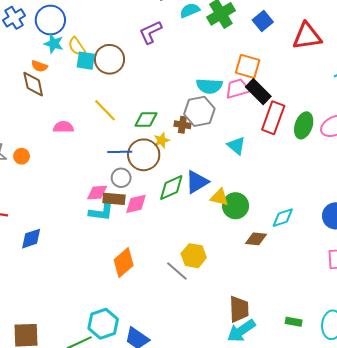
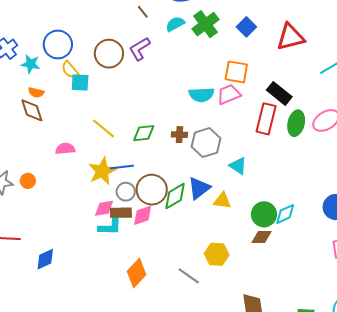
blue circle: (50, 20) -> (58, 44), moved
cyan star: (54, 44) -> (31, 64), moved
brown circle: (109, 59) -> (109, 54), moved
black rectangle: (258, 92) -> (279, 93), moved
gray hexagon: (199, 111) -> (206, 143), moved
yellow star: (162, 140) -> (102, 171), moved, size x1.8
cyan triangle: (236, 146) -> (238, 166), moved
brown circle: (144, 155) -> (152, 190), moved
green circle: (236, 206) -> (264, 214), moved
yellow hexagon: (194, 256) -> (217, 254), moved

